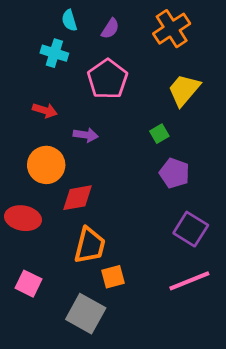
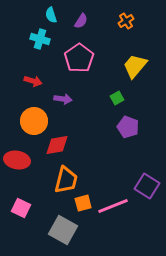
orange cross: (172, 29) -> (126, 21), size x0.6
purple square: (191, 229) -> (147, 186), moved
pink line: (189, 281) -> (113, 206), moved

